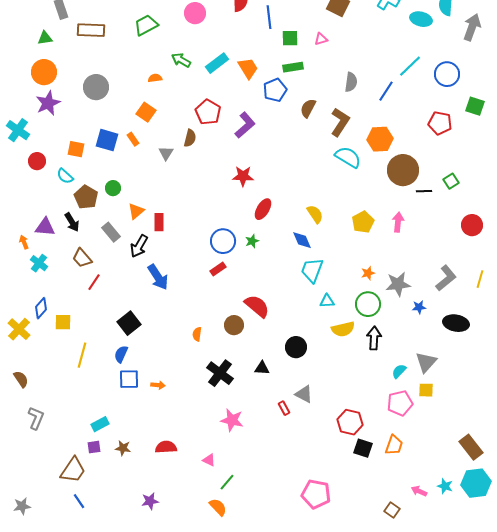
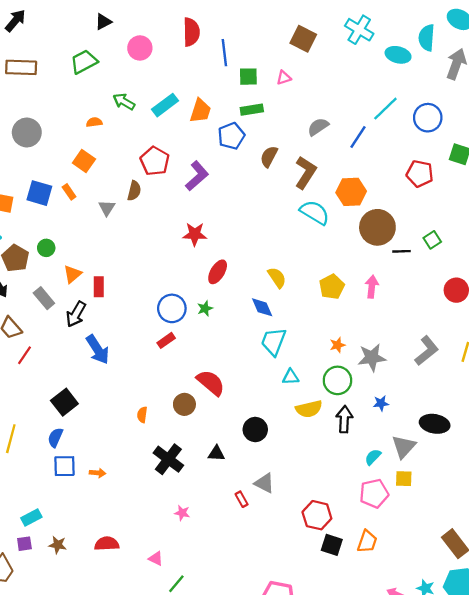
orange trapezoid: (248, 68) -> (200, 111), turned 50
gray semicircle: (351, 82) -> (318, 127), turned -132
blue star: (419, 307) -> (381, 403), moved
black ellipse: (456, 323) -> (435, 424), moved
pink star: (232, 420) -> (182, 513), size x0.6

